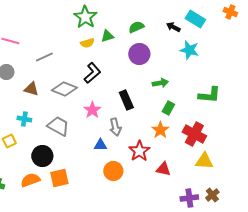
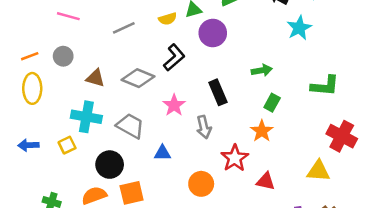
cyan star: (189, 50) -> (299, 28), turned 30
purple circle: (139, 54) -> (213, 33), moved
gray line: (44, 57) -> (124, 28), moved
cyan cross: (24, 119) -> (86, 117), size x1.6
red cross: (194, 134) -> (342, 136), moved
blue triangle: (100, 145) -> (162, 153), moved

